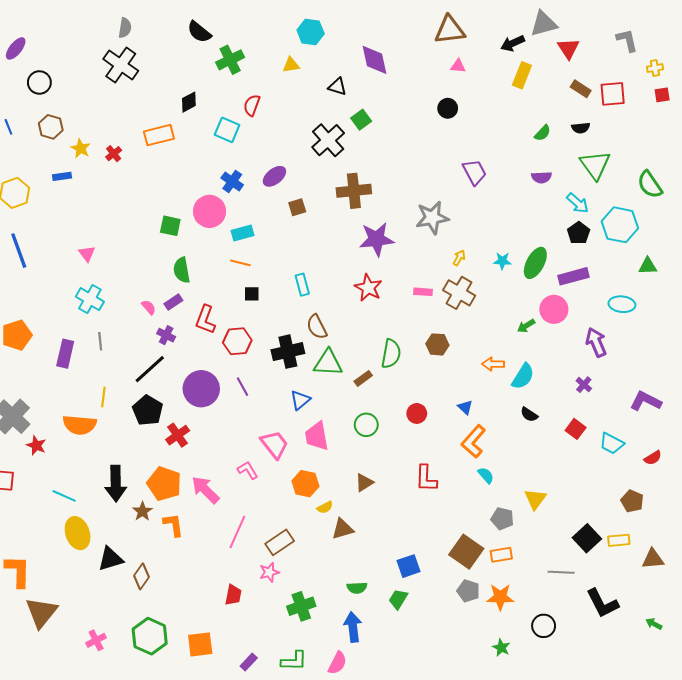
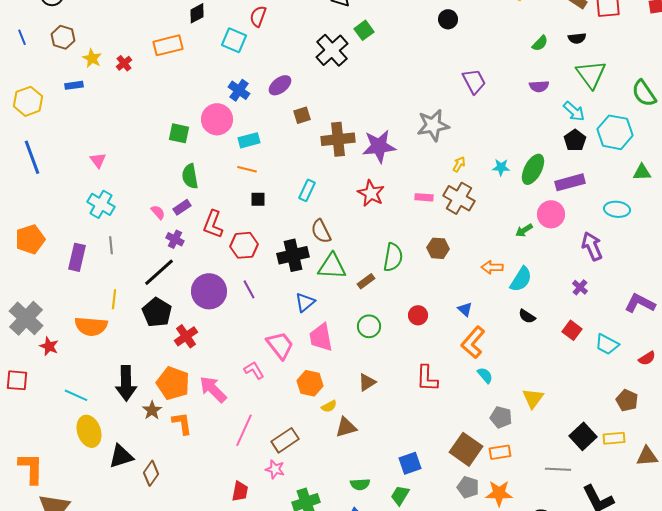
brown cross: (354, 191) -> (338, 139), moved
cyan rectangle: (302, 285) -> (307, 190), turned 40
pink star: (269, 572) -> (275, 469), turned 30

